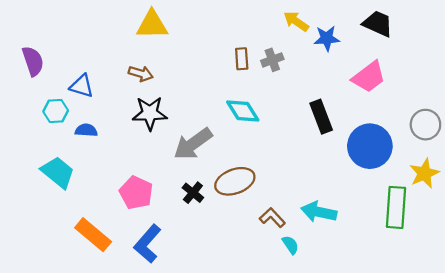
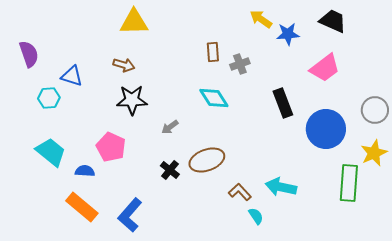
gray cross: (272, 60) -> (240, 64), moved
blue semicircle: (86, 130) -> (85, 171), moved
gray arrow: (193, 144) -> (170, 127), size x0.5
pink pentagon: (136, 193) -> (111, 147), moved

